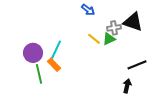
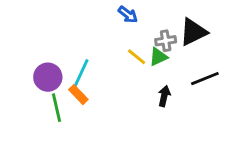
black triangle: (133, 22) -> (193, 32), turned -45
black line: (137, 65) -> (205, 79), moved
black arrow: (127, 86) -> (164, 96), moved

